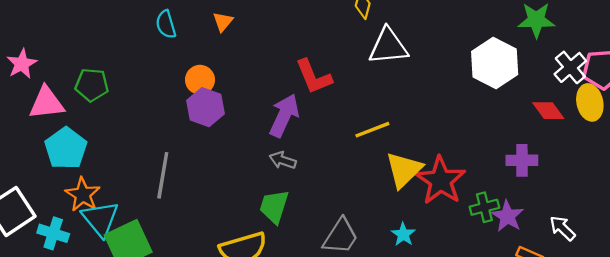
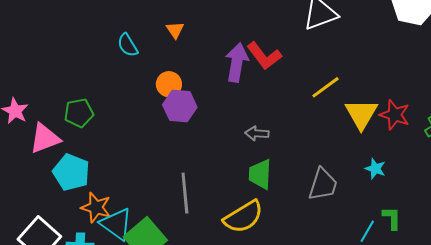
purple arrow: (284, 115) -> (237, 62), moved
gray line: (163, 175) -> (185, 193), moved
red star: (441, 181) -> (395, 115), size x0.7

